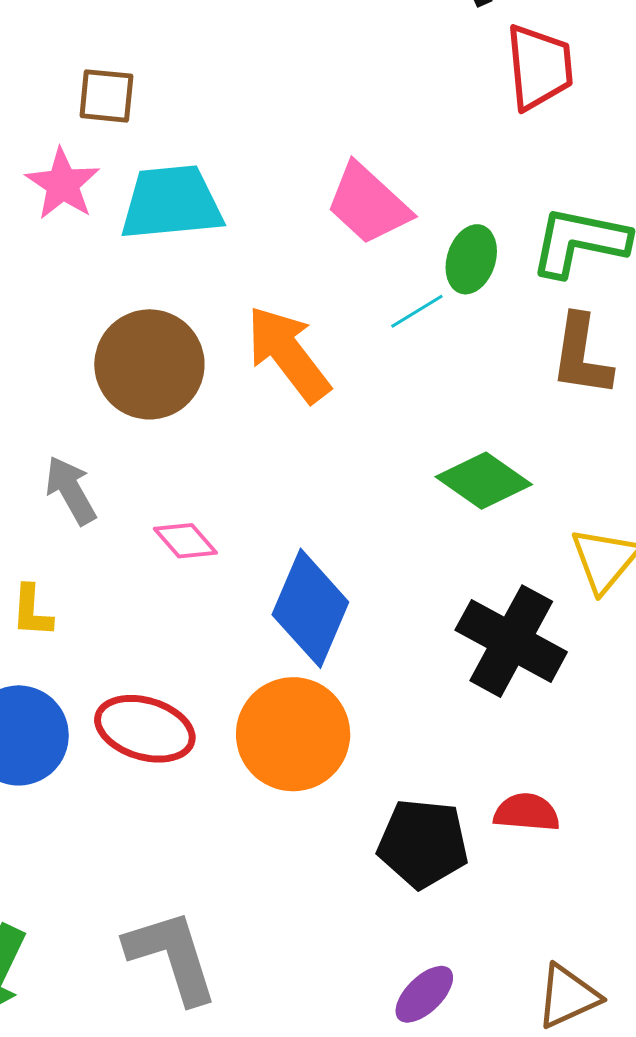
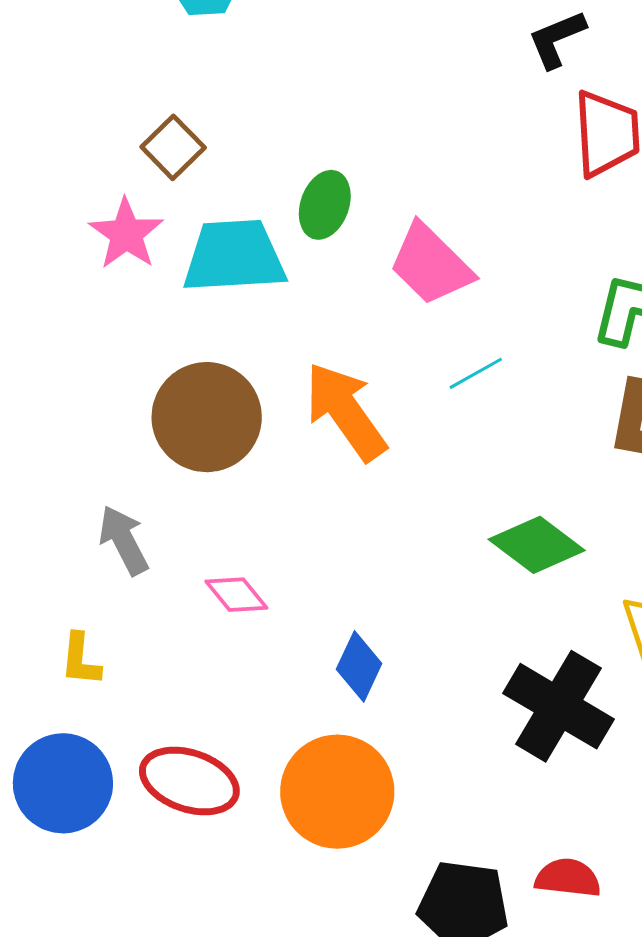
brown square: (106, 96) -> (173, 147), turned 38
green ellipse: (471, 259) -> (325, 205), moved
blue diamond: (310, 608) -> (359, 666), size x0.6

